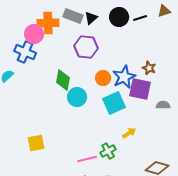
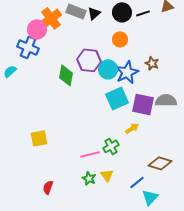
orange cross: (48, 23) -> (51, 18), turned -35
purple hexagon: (86, 47) -> (89, 60), moved
orange circle: (103, 78) -> (120, 39), moved
purple square: (140, 89) -> (143, 104), moved
cyan circle: (77, 97) -> (108, 69), moved
gray semicircle: (163, 105) -> (166, 100), size x1.5

